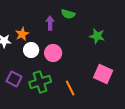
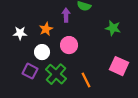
orange star: (22, 34) -> (46, 29), moved
white circle: (31, 50) -> (42, 52), moved
green cross: (40, 82) -> (56, 74), turned -30

